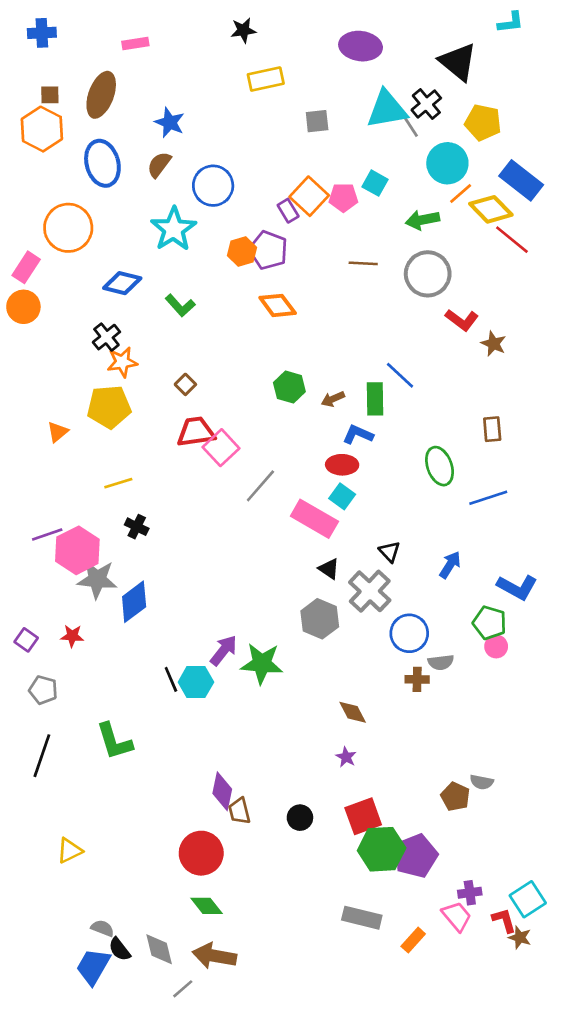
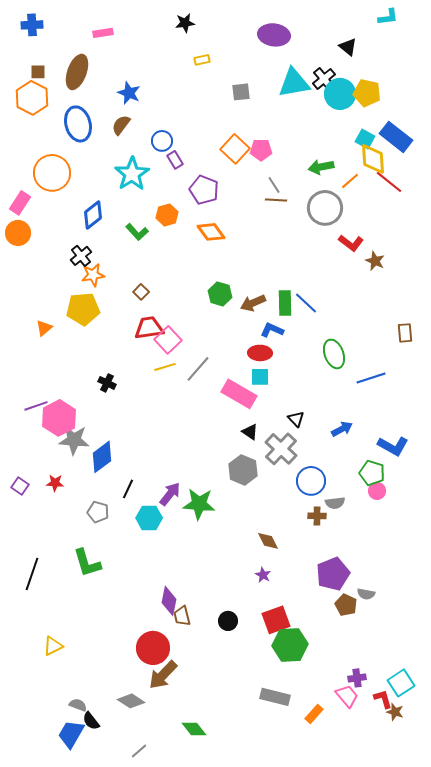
black triangle: (458, 62) -> (348, 47), size x0.6
yellow rectangle: (266, 79) -> (202, 60), size x0.6
gray line: (411, 126) -> (274, 185), moved
cyan circle: (447, 163) -> (340, 94), moved
cyan square: (375, 183) -> (365, 139), moved
blue circle: (213, 186) -> (162, 141), size x0.7
orange line: (461, 194) -> (350, 181), moved
yellow diamond: (491, 209) -> (373, 159), turned 40
purple rectangle: (288, 211) -> (175, 160), moved
orange hexagon: (242, 251) -> (167, 215), moved
blue diamond: (122, 283) -> (93, 215), turned -52
blue line: (400, 375) -> (306, 303), moved
brown arrow: (333, 399) -> (253, 303), size x1.4
brown rectangle: (492, 429) -> (405, 333), moved
yellow line: (118, 483) -> (165, 367), moved
cyan square: (342, 496) -> (260, 377), turned -36
black cross: (137, 527) -> (107, 383), moved
blue arrow: (450, 565) -> (342, 429), turned 30
black line: (171, 679) -> (128, 489), moved, turned 48
gray pentagon: (43, 690) -> (98, 512), moved
purple pentagon: (416, 856) -> (333, 574), moved
green diamond: (206, 906) -> (194, 729), moved
gray diamond: (159, 949) -> (131, 701), moved, turned -44
brown arrow: (214, 956) -> (163, 675), moved, turned -56

